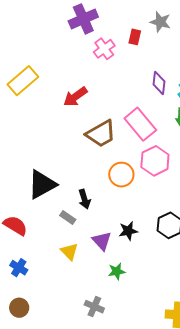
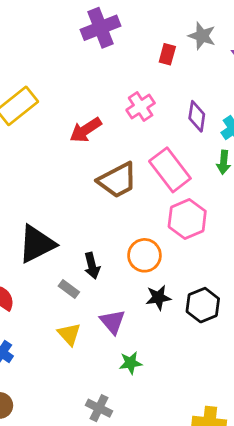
pink cross: (104, 49) -> (141, 107), moved
orange circle: (121, 175) -> (144, 255), moved
black star: (128, 231) -> (158, 298), moved

